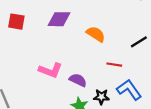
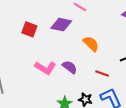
red square: (16, 22) -> (29, 29), moved
purple semicircle: (78, 80) -> (70, 67), moved

